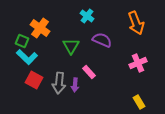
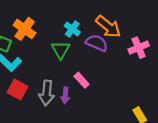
cyan cross: (87, 16) -> (72, 29), moved
orange arrow: (136, 23) -> (108, 27), moved, turned -30
pink cross: (138, 63) -> (139, 48), moved

